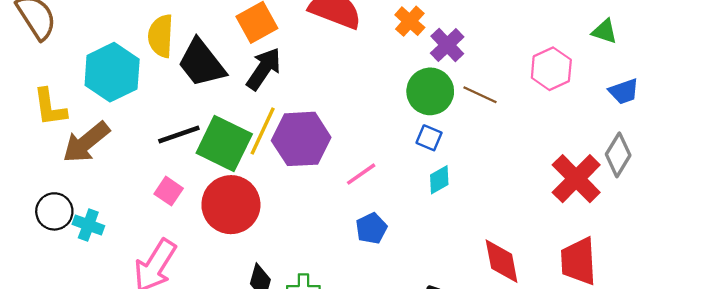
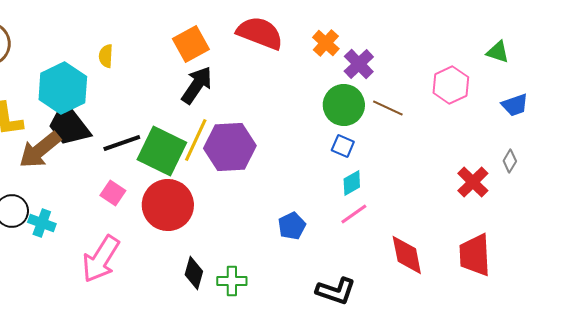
yellow semicircle: (161, 36) -> (106, 56), size x0.6
black trapezoid: (202, 63) -> (69, 125), moved
gray diamond: (618, 155) -> (510, 161), size x0.6
pink line: (361, 174) -> (354, 214), moved
red cross: (576, 179) -> (473, 182), size x0.7

